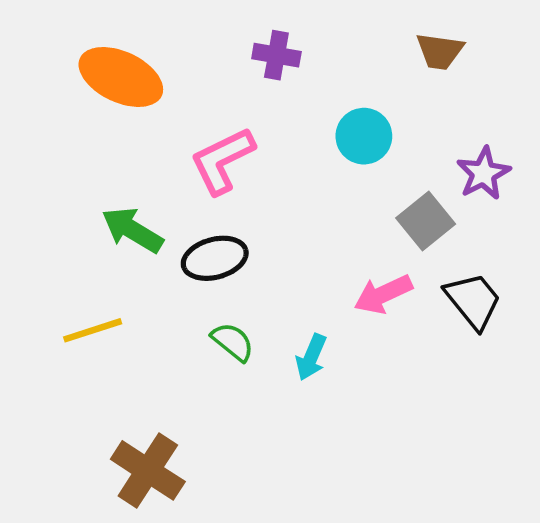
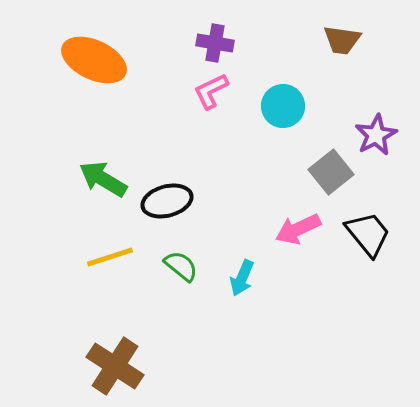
pink L-shape: (222, 161) -> (211, 91), moved, size x0.7
yellow line: (93, 330) -> (110, 257), moved

